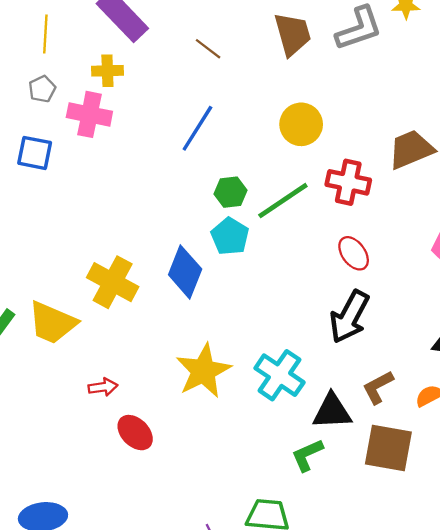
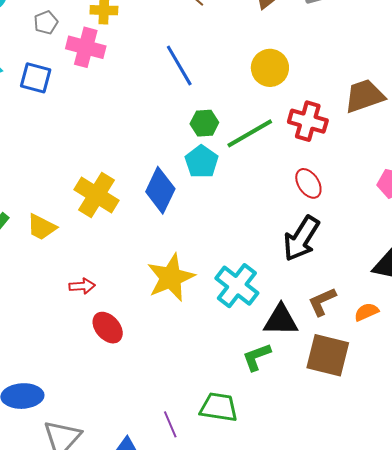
blue line: (197, 128) -> (179, 65), turned -66
yellow trapezoid: (52, 323) -> (42, 227), size x0.7

